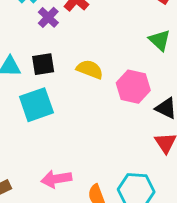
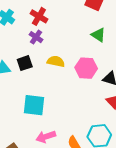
purple cross: (48, 17) -> (36, 37), moved
cyan square: (36, 105) -> (34, 105), moved, turned 35

